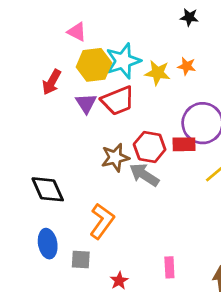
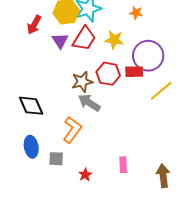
yellow star: (158, 73) -> (114, 40), moved
red trapezoid: (118, 101) -> (84, 39), turned -36
gray arrow: (144, 175) -> (89, 103), moved

